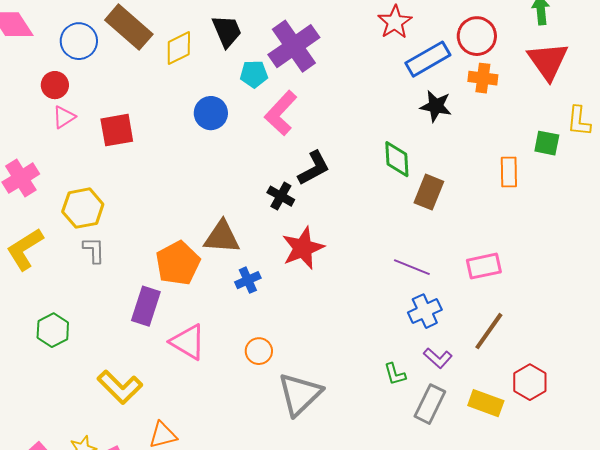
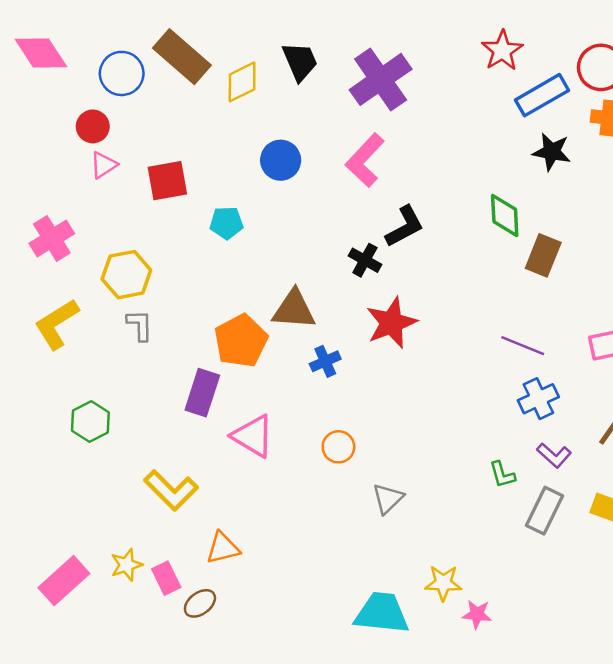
cyan pentagon: (254, 74) -> (226, 223), moved
gray triangle: (300, 394) -> (388, 499), size x0.6

